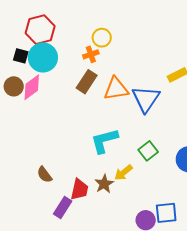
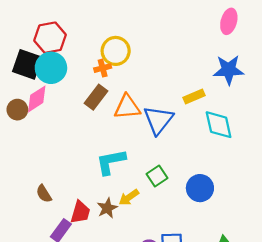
yellow circle: (102, 38) -> (116, 51), size x1.4
black square: (21, 56) -> (27, 64), size x1.8
brown circle: (14, 86) -> (17, 110), moved

